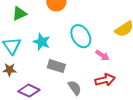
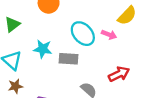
pink arrow: (102, 55) -> (109, 35), moved
gray rectangle: (56, 66) -> (69, 59), moved

